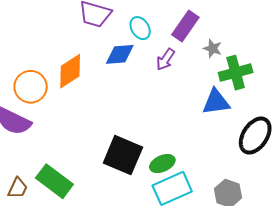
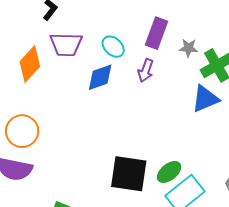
orange diamond: (70, 71) -> (30, 64), moved

